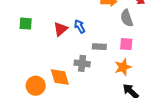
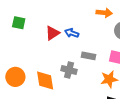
blue arrow: (80, 26) -> (72, 33), turned -48
orange circle: (36, 86) -> (15, 77), moved

